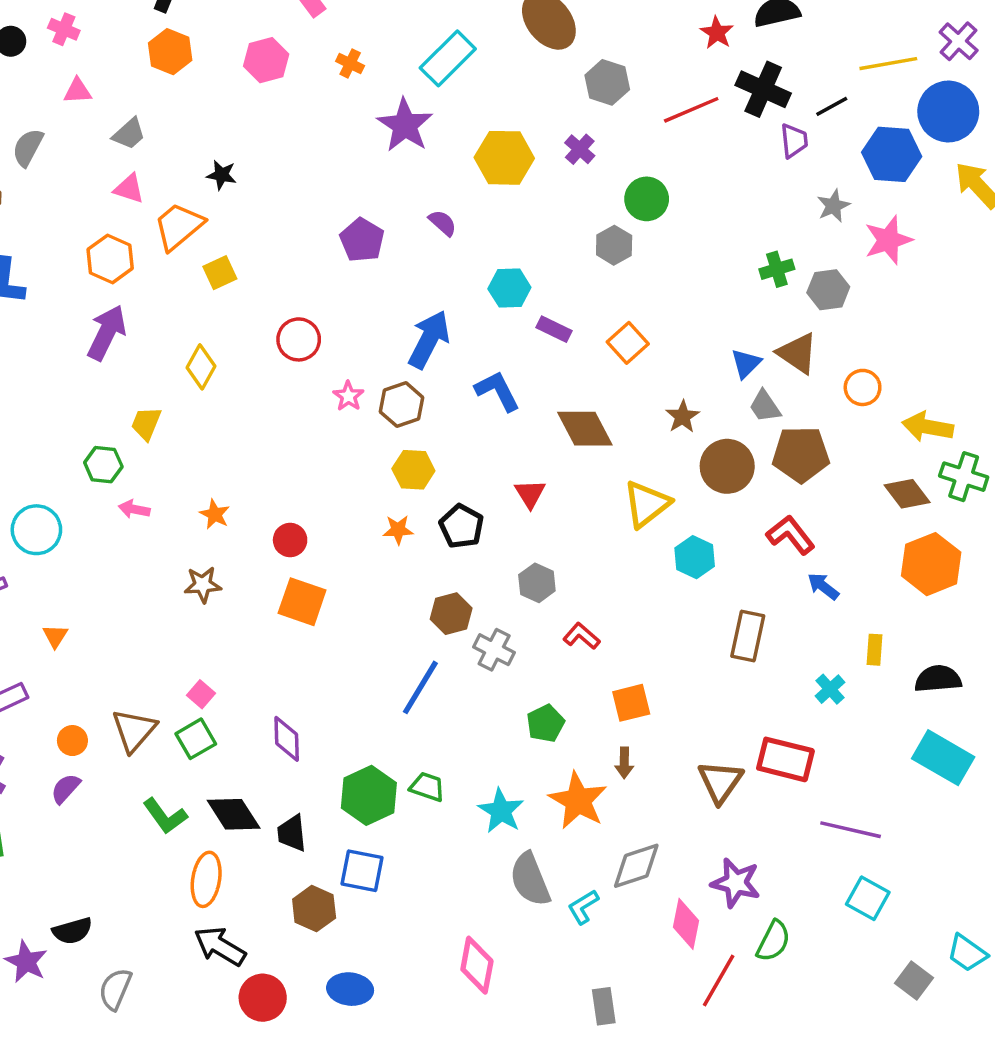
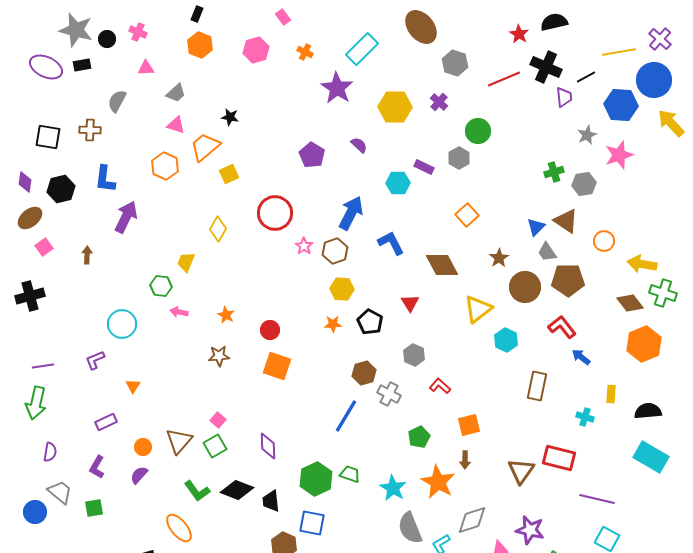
purple rectangle: (554, 329) -> (424, 167), moved
purple arrow: (107, 333) -> (126, 217), moved
red circle: (299, 339) -> (275, 213), size x1.4
cyan cross: (830, 689) -> (585, 417), turned -30
black diamond: (234, 814) -> (237, 490), turned -36
orange ellipse: (206, 879) -> (179, 528), moved, turned -48

